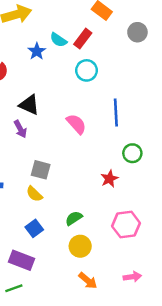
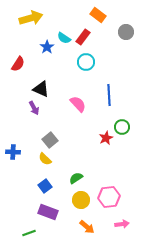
gray square: (41, 170) -> (50, 140), turned 35
red star: (109, 179) -> (106, 138), moved
pink hexagon: (126, 225) -> (109, 197), moved
purple rectangle: (22, 260) -> (48, 212), moved

